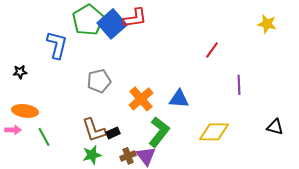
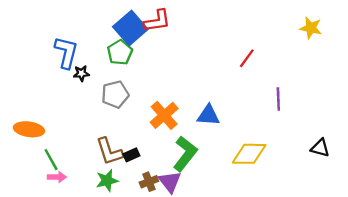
green pentagon: (88, 20) -> (120, 52), moved, size x0.7
black star: (20, 72) -> (81, 73), moved
pink arrow: (13, 130) -> (57, 177), moved

